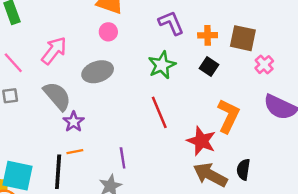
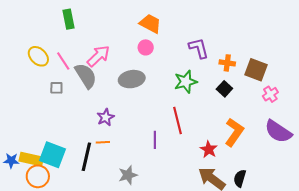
gray semicircle: (57, 96) -> (86, 76), moved
red star: (201, 141) -> (209, 149), size x0.7
purple line: (123, 158) -> (155, 140), moved

